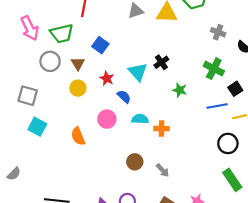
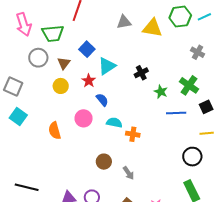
cyan triangle: (138, 72) -> (107, 66), moved, turned 30
green star: (180, 90) -> (161, 92), moved
blue line: (217, 106) -> (176, 113), moved

